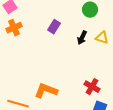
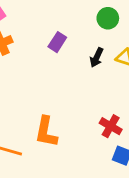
orange L-shape: (46, 91) -> (46, 132), turned -100

